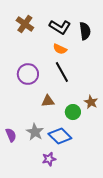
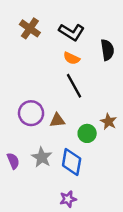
black semicircle: (85, 31) -> (107, 50), moved
purple circle: (28, 74) -> (31, 113), moved
blue diamond: (60, 136) -> (72, 162), turned 55
purple star: (49, 159) -> (68, 199), moved

